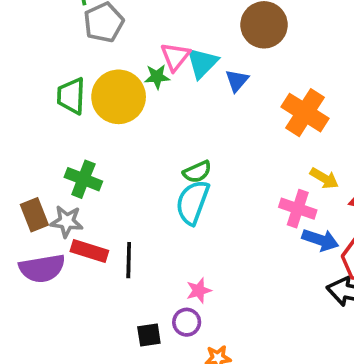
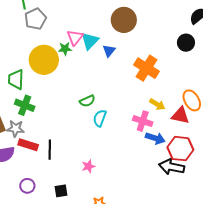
green trapezoid: (71, 96) -> (16, 79), moved
cyan semicircle: (193, 202) -> (100, 118), moved, size x0.7
purple circle: (187, 322) -> (27, 186), moved

